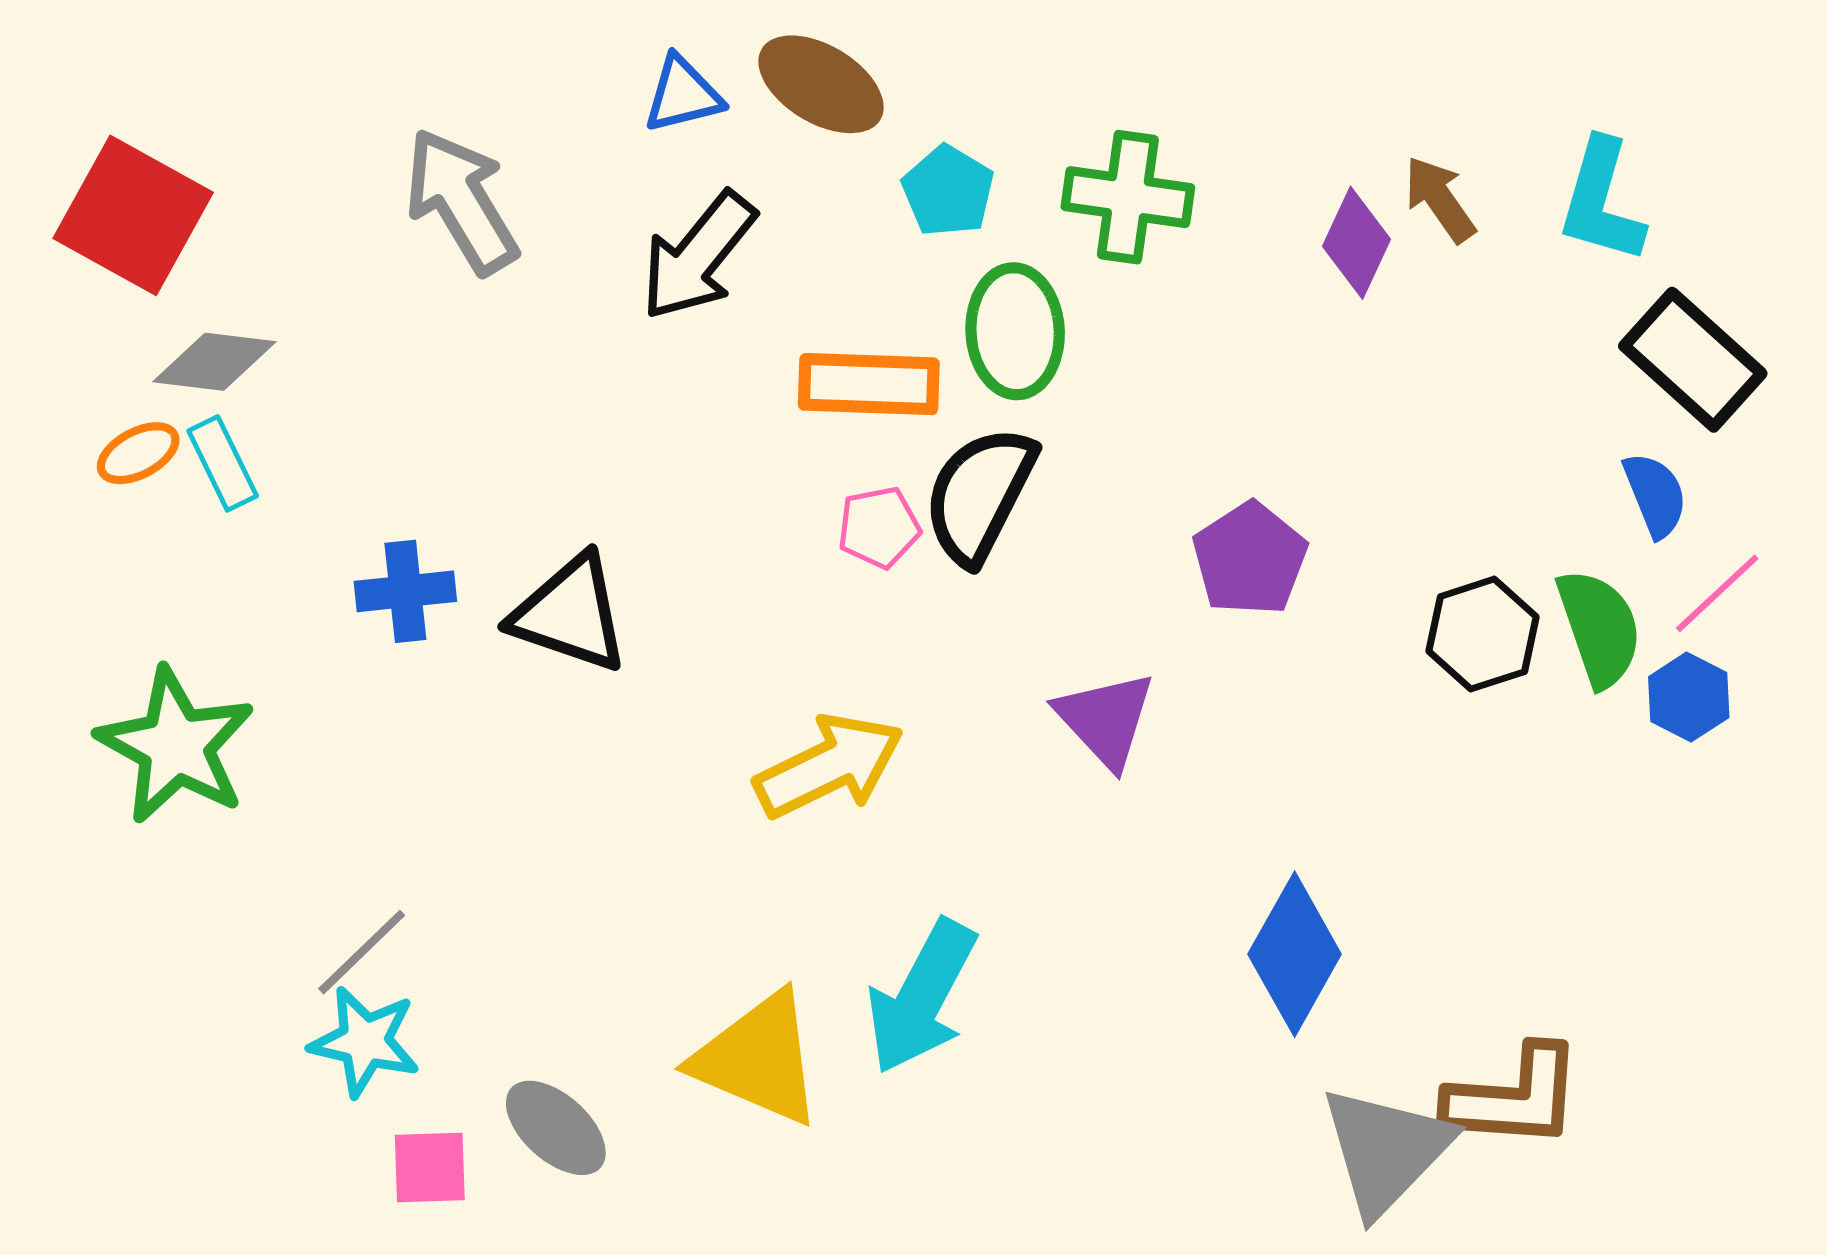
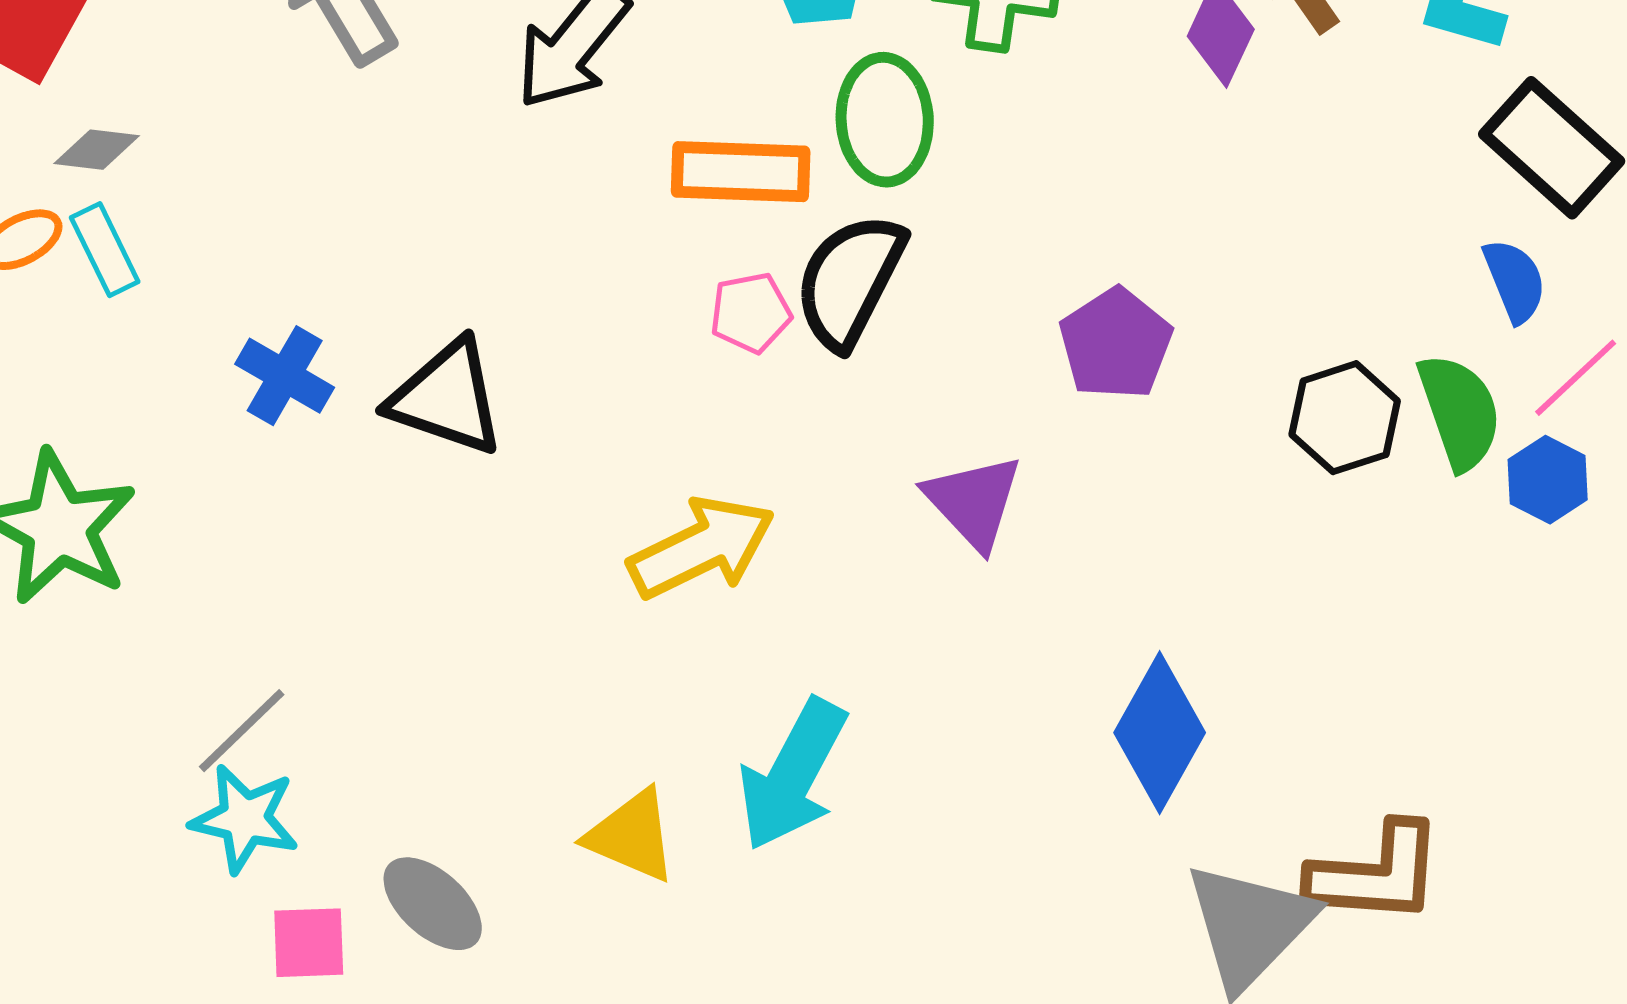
gray diamond: (214, 362) -> (97, 150), size x0.7
blue cross: (405, 591) -> (285, 376), turned 36
yellow triangle: (758, 1059) -> (632, 836), size x0.7

